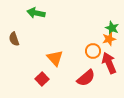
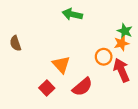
green arrow: (36, 13) -> (72, 14), moved
red semicircle: (86, 78) -> (82, 87), moved

